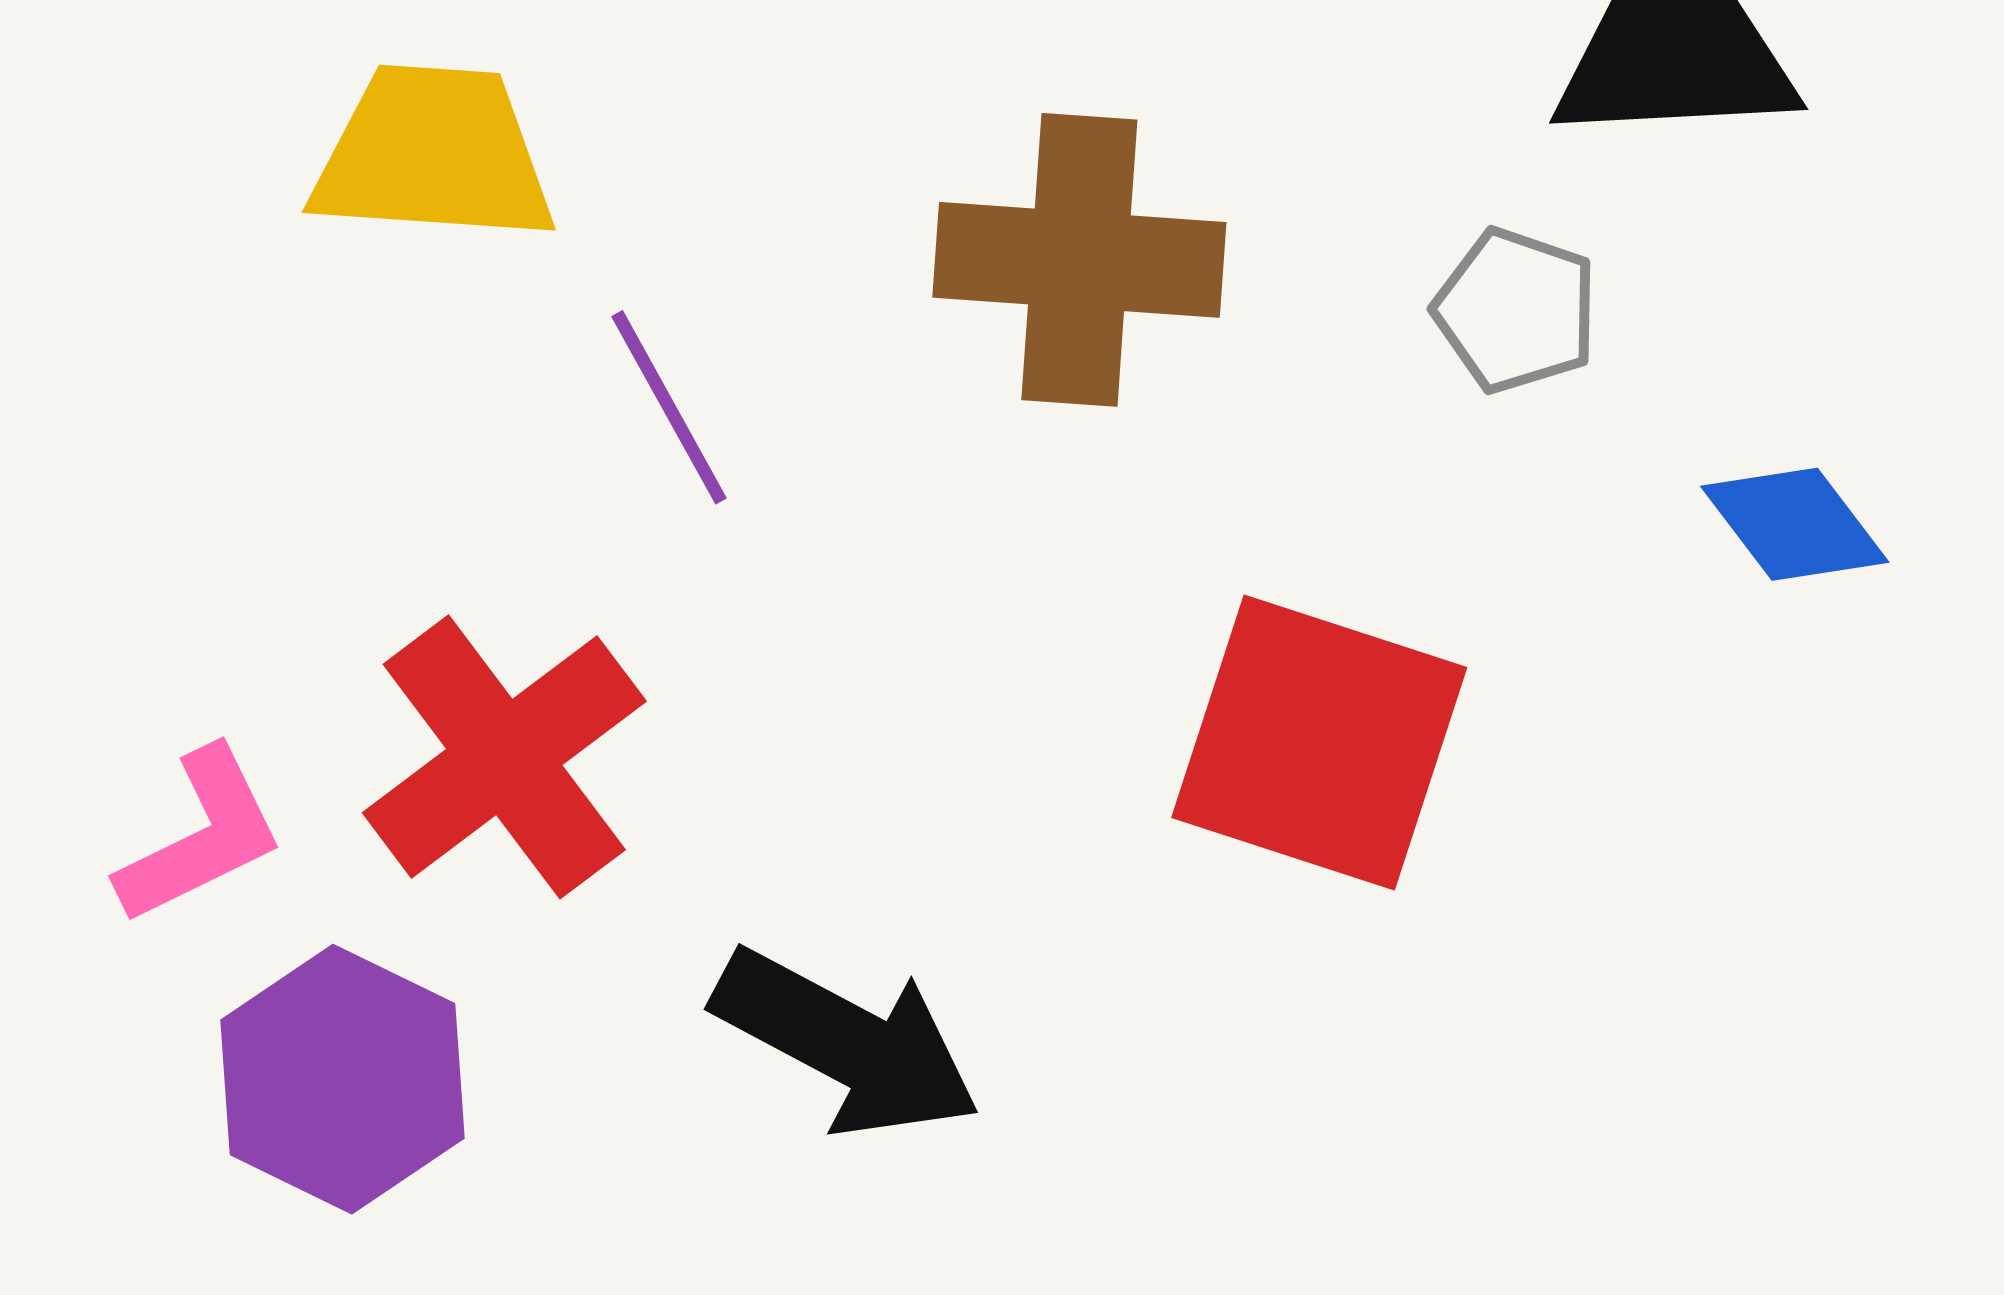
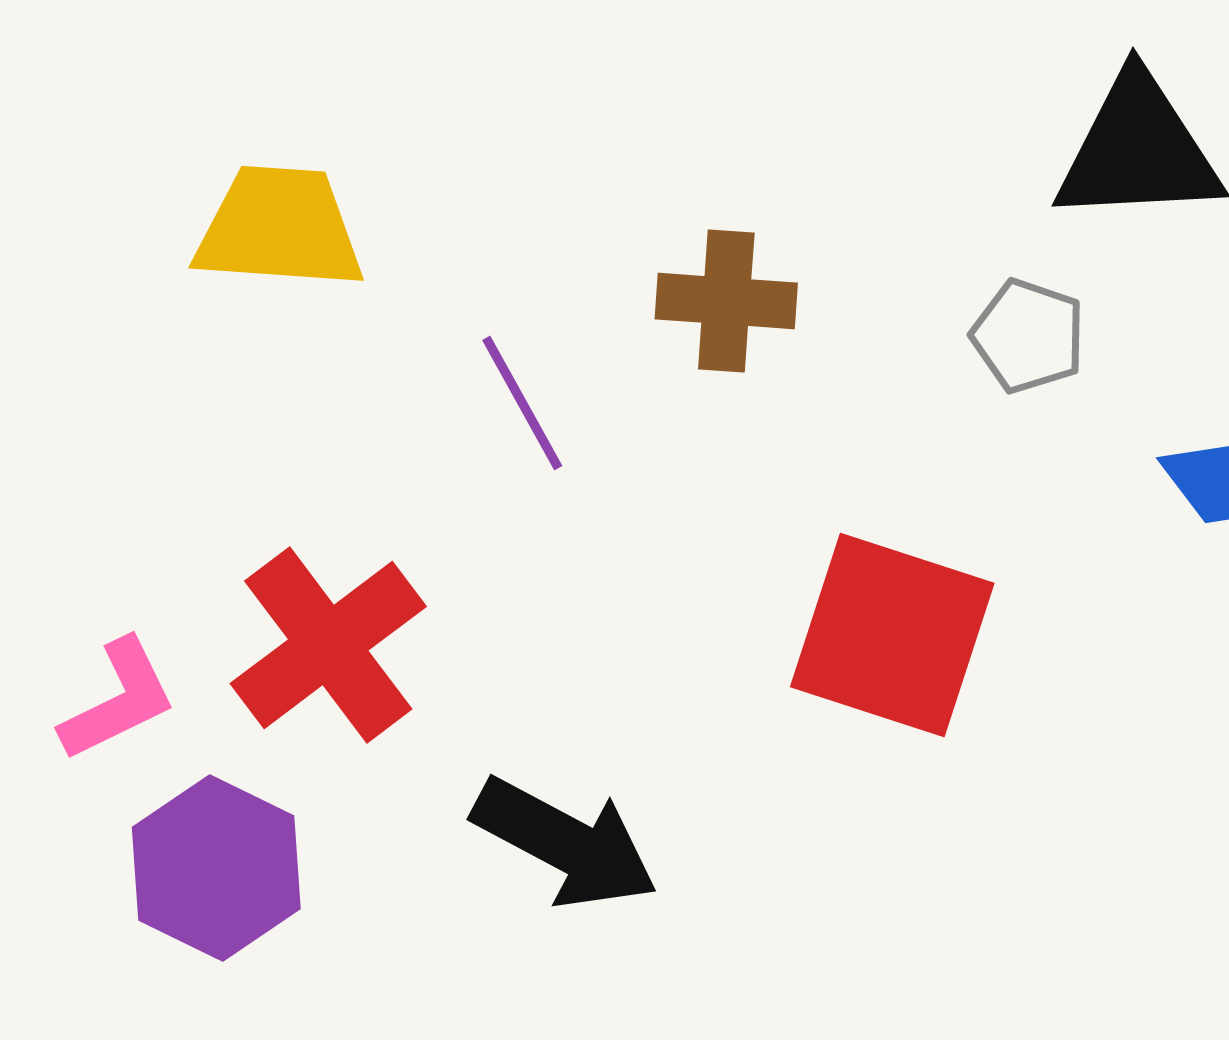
brown cross: (1079, 260) -> (726, 301), size x0.7
purple line: (669, 407) -> (522, 403), moved

